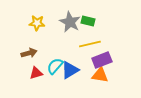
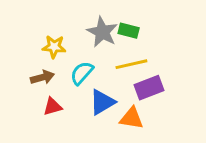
yellow star: (37, 23) -> (54, 47), moved
cyan semicircle: (55, 66) -> (82, 73), moved
orange triangle: (100, 75) -> (131, 118), moved

